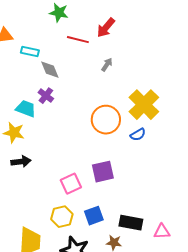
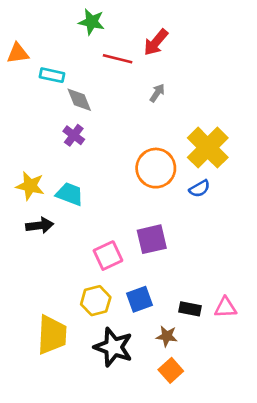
cyan trapezoid: (26, 109) -> (70, 194), moved
black rectangle: (131, 223) -> (190, 309), size x0.7
pink triangle: (162, 232) -> (226, 308), moved

